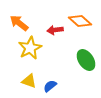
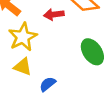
yellow triangle: (29, 81) -> (23, 67), moved

